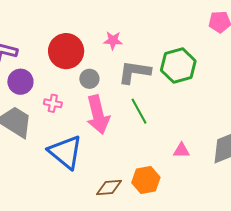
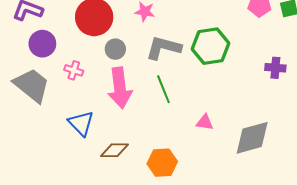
pink triangle: (181, 150) -> (205, 122), moved
blue triangle: (65, 152) -> (81, 123), size x0.7
brown diamond: (109, 187) -> (114, 150), moved

